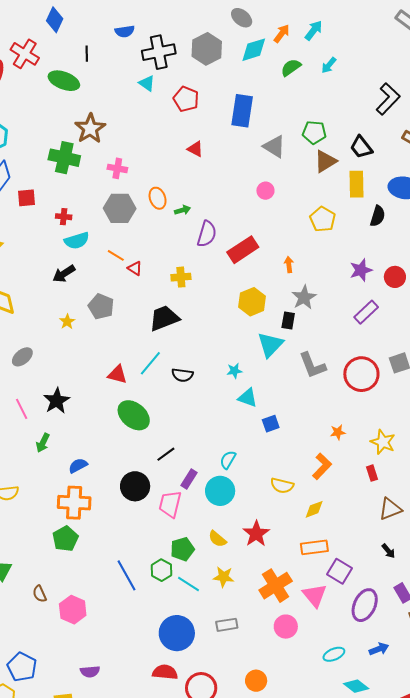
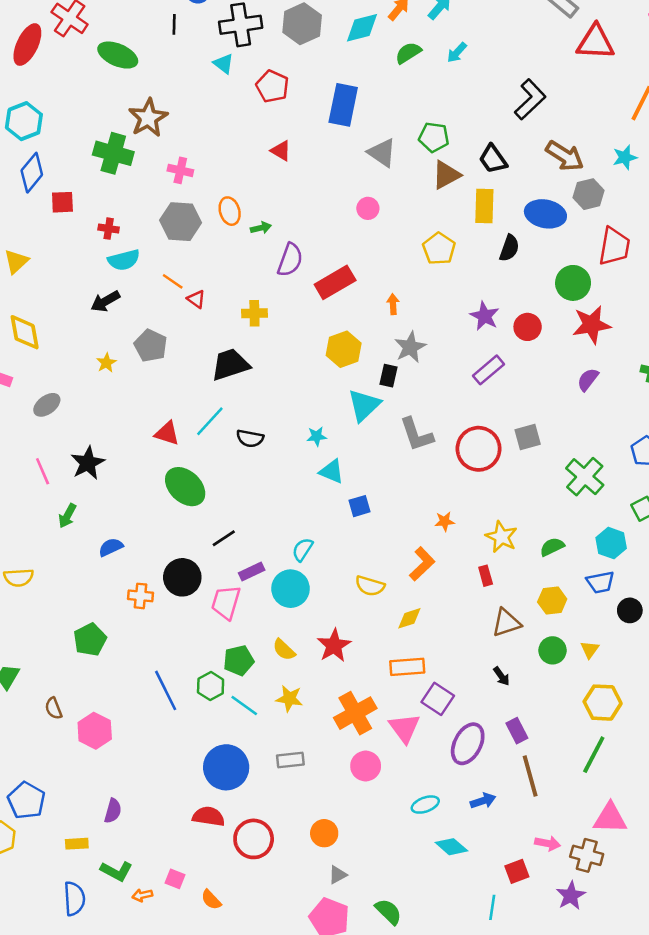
black line: (87, 54) -> (174, 24), moved
purple star: (361, 270) -> (485, 316), turned -30
purple rectangle: (189, 479) -> (252, 572), turned 30
orange cross: (74, 503) -> (141, 596), moved, size x0.6
purple semicircle: (90, 672) -> (113, 811), turned -72

